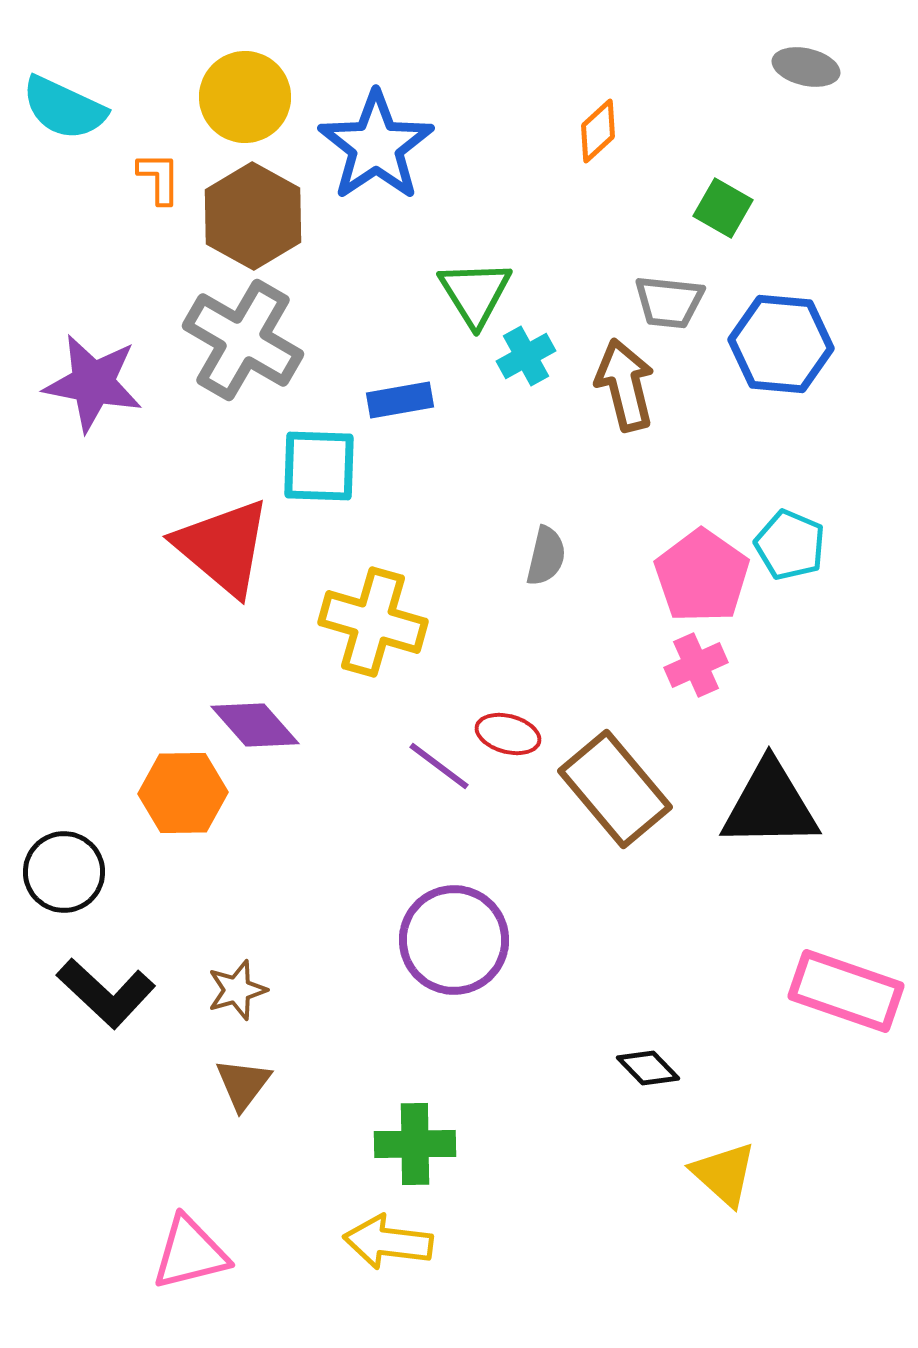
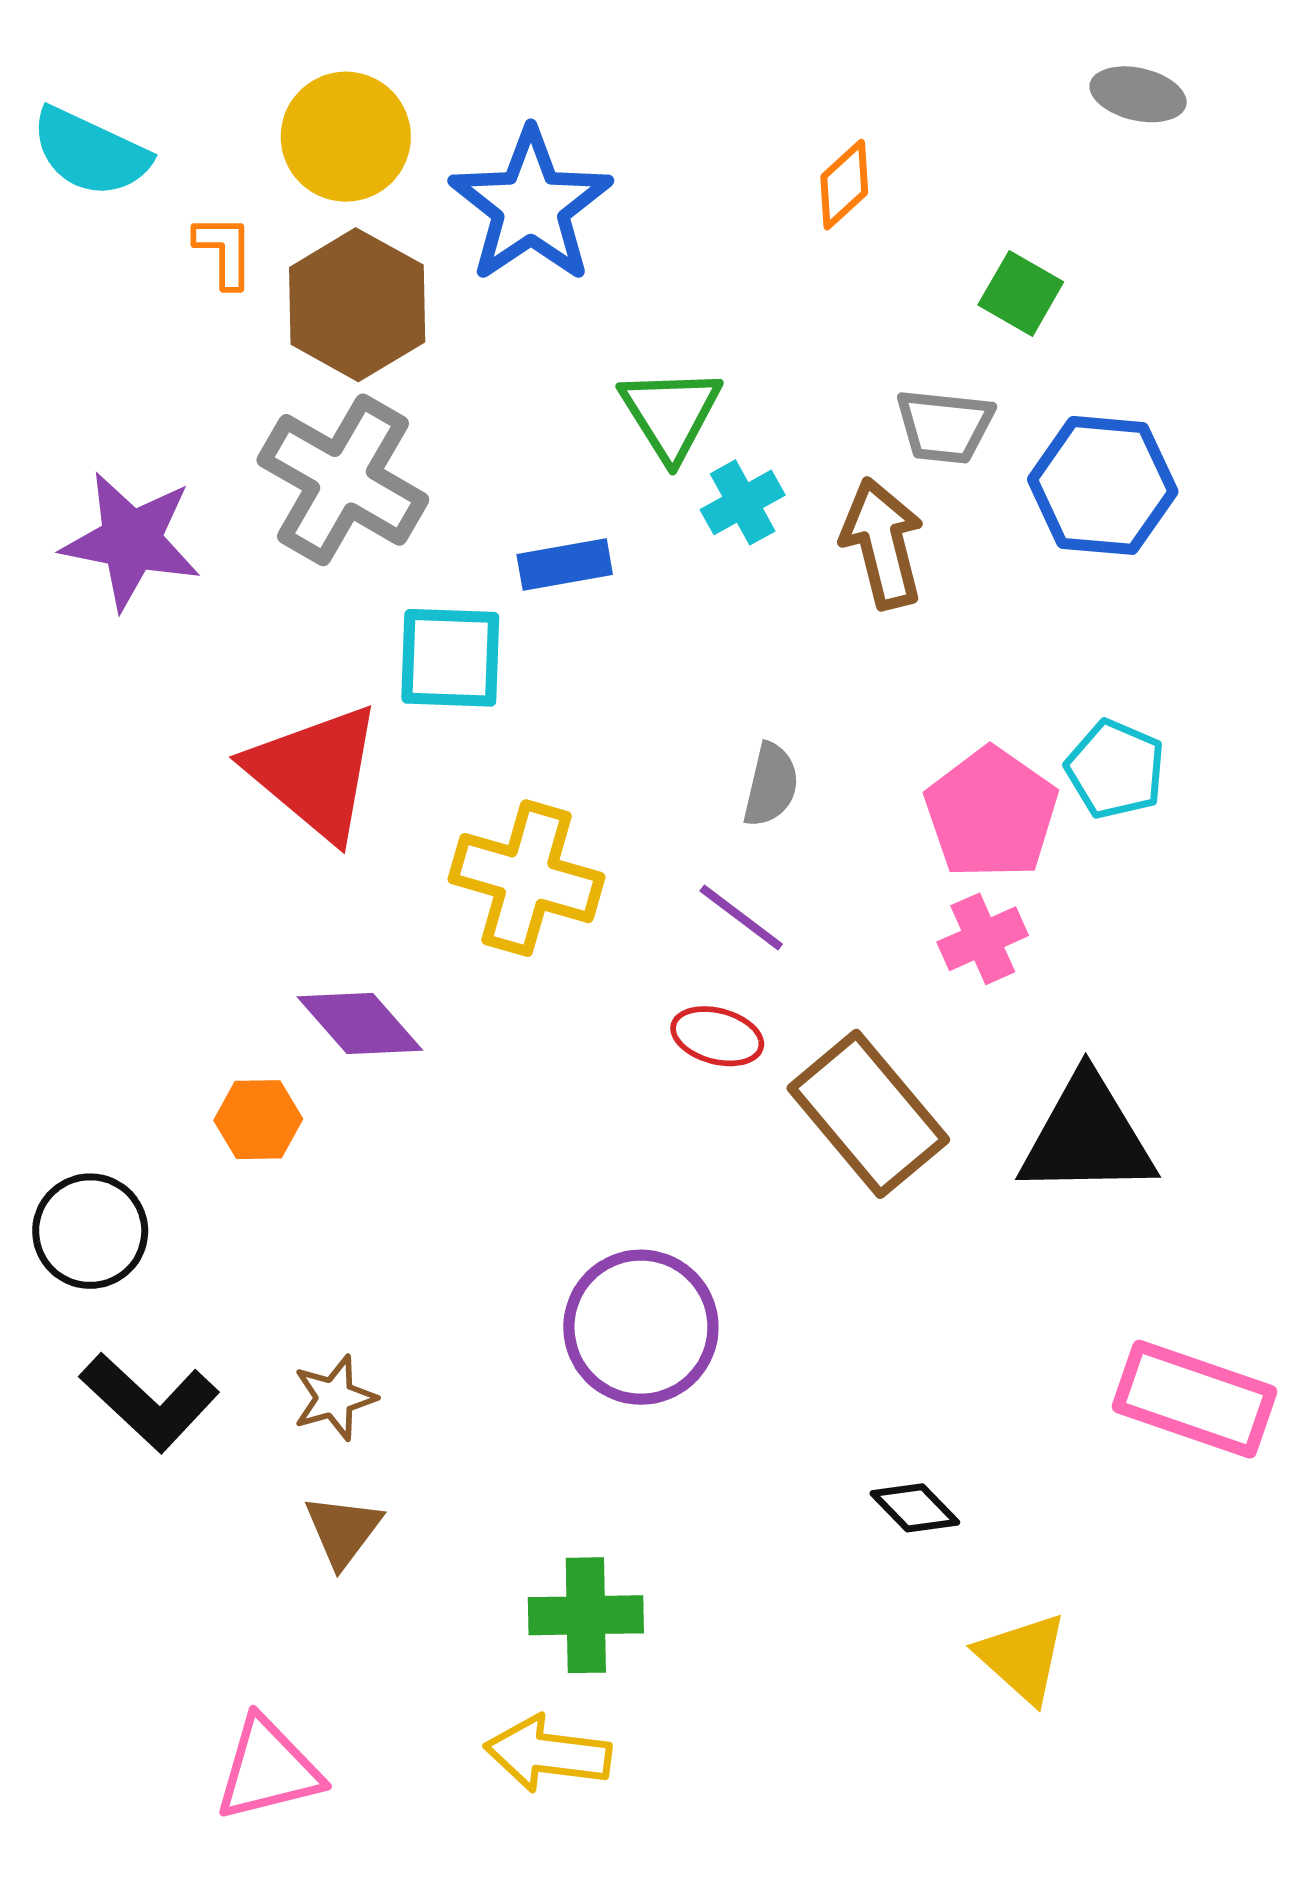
purple line: (439, 766) -> (741, 918), moved
orange hexagon: (183, 793) -> (258, 1120), size x0.7

